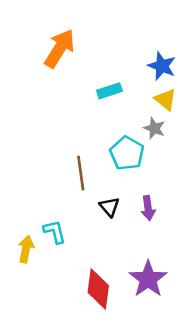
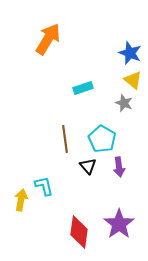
cyan rectangle: (109, 91) -> (83, 88), moved
cyan pentagon: (127, 153) -> (102, 139), moved

